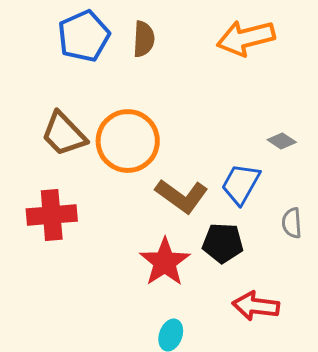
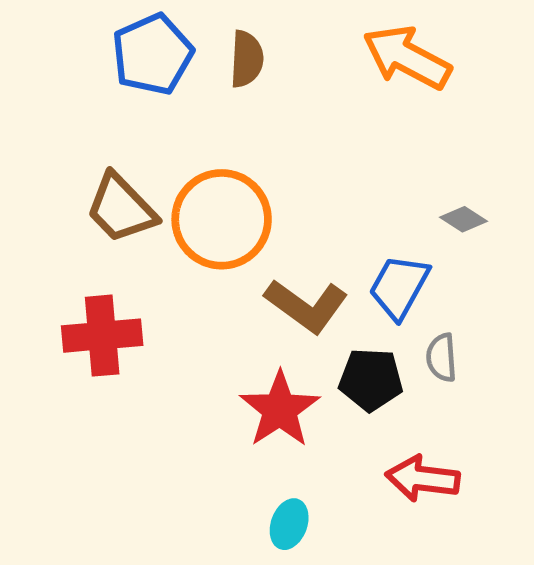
orange arrow: (246, 38) -> (407, 57), turned 42
gray semicircle: (292, 223) -> (442, 358), moved

